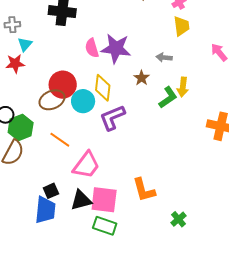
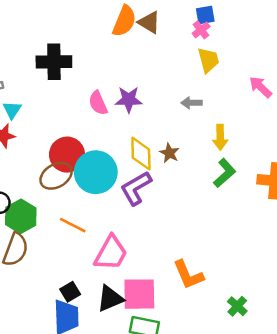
purple star: (116, 48) -> (129, 100), size x0.7
brown star: (142, 78) -> (169, 153), moved
yellow diamond: (103, 88) -> (141, 154), moved
green L-shape: (168, 97) -> (224, 173), moved
cyan circle: (83, 101) -> (96, 172), size x1.4

